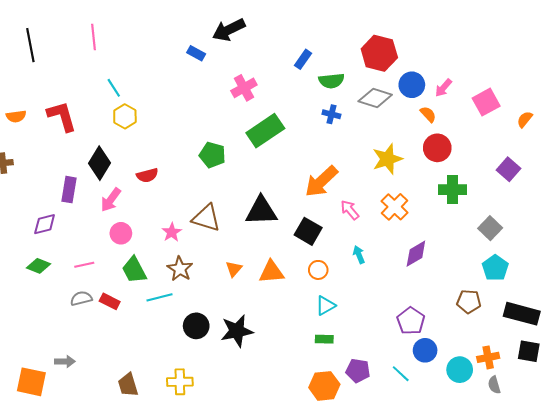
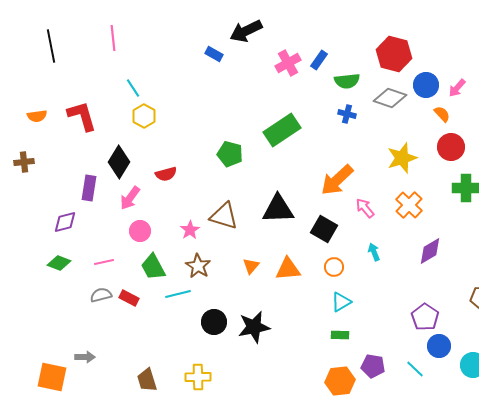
pink cross: (244, 88) -> (288, 63), moved

